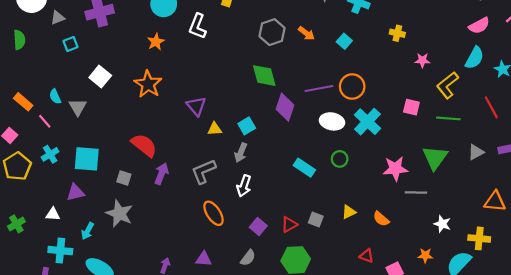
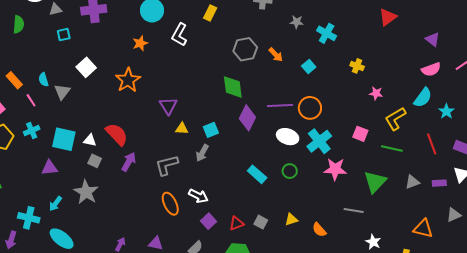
pink star: (395, 169) -> (335, 169), moved
white arrow: (244, 186) -> (198, 196), moved, turned -90
white triangle: (53, 214) -> (90, 140), moved

